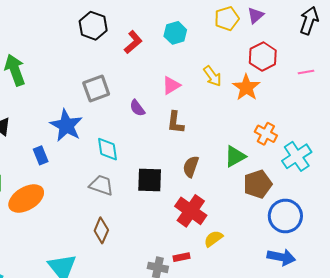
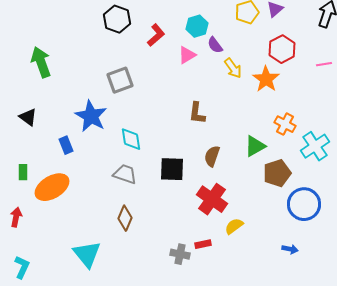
pink triangle: (171, 85) -> (187, 55), moved
purple semicircle: (137, 108) -> (215, 45), moved
blue arrow: (281, 257) -> (290, 249), moved, size x0.6

